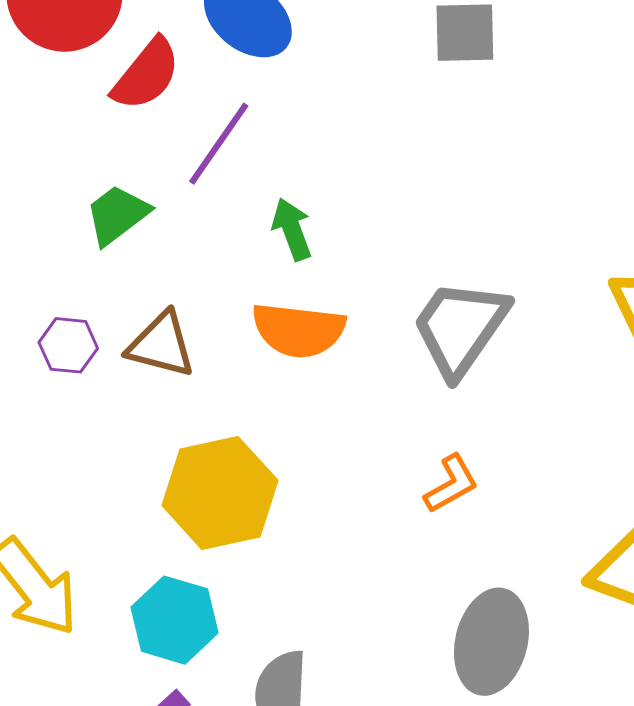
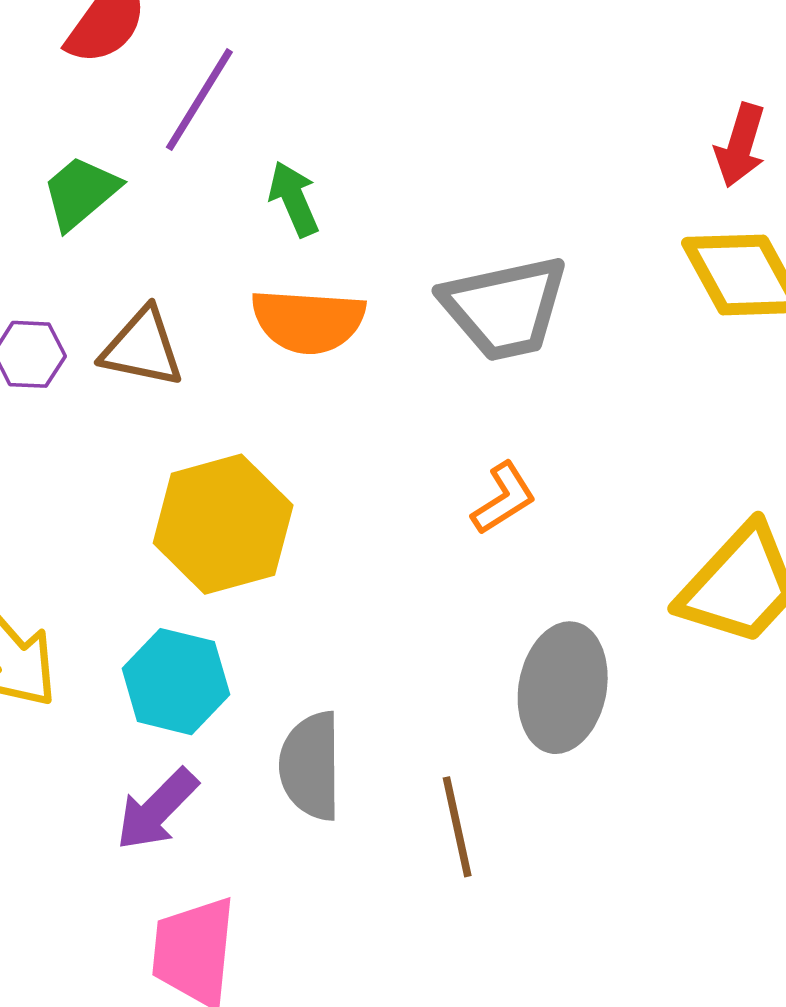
gray trapezoid: (460, 328) -> (505, 308), turned -134

